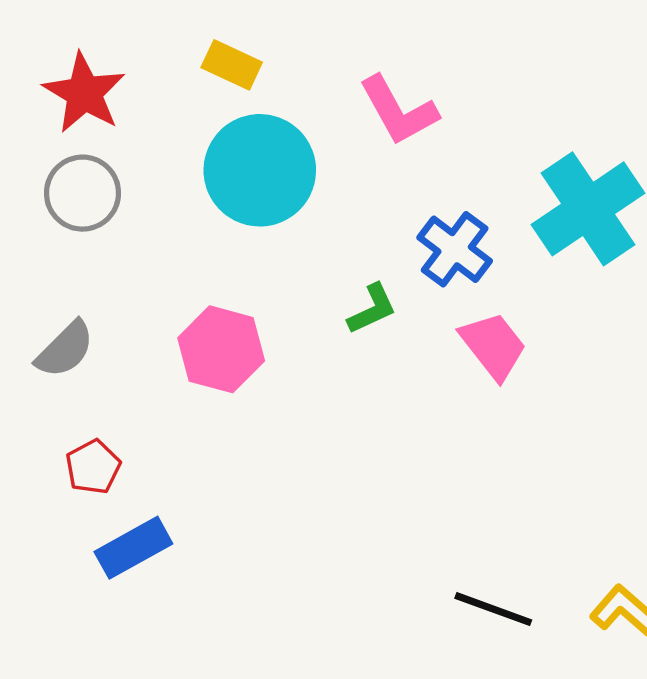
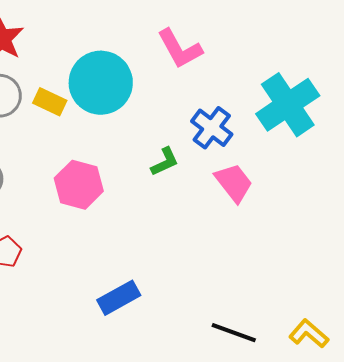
yellow rectangle: (232, 65) -> (50, 102), moved
blue rectangle: (133, 548) -> (119, 298), moved

